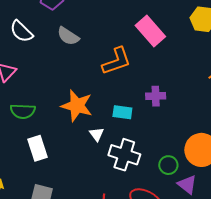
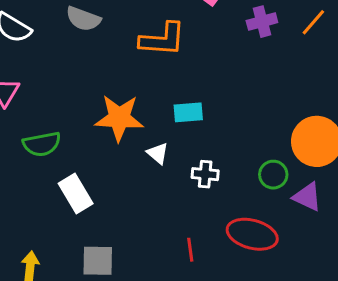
orange L-shape: (117, 61) -> (163, 39), turned 36
purple cross: (156, 96) -> (262, 22), moved
white cross: (124, 155) -> (205, 174), size x0.6

